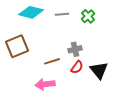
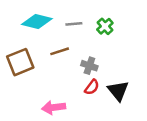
gray cross: (75, 49) -> (89, 66), turned 32
brown line: (52, 61) -> (60, 51), moved

